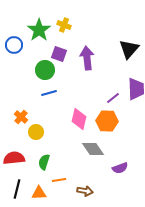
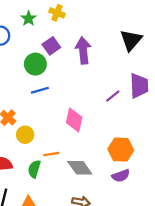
green star: (39, 30) -> (29, 19), size x0.6
purple square: (59, 54) -> (51, 46), turned 35
orange hexagon: (107, 121) -> (121, 150), moved
gray diamond: (93, 149) -> (80, 168), moved
orange line: (59, 180) -> (51, 154), moved

